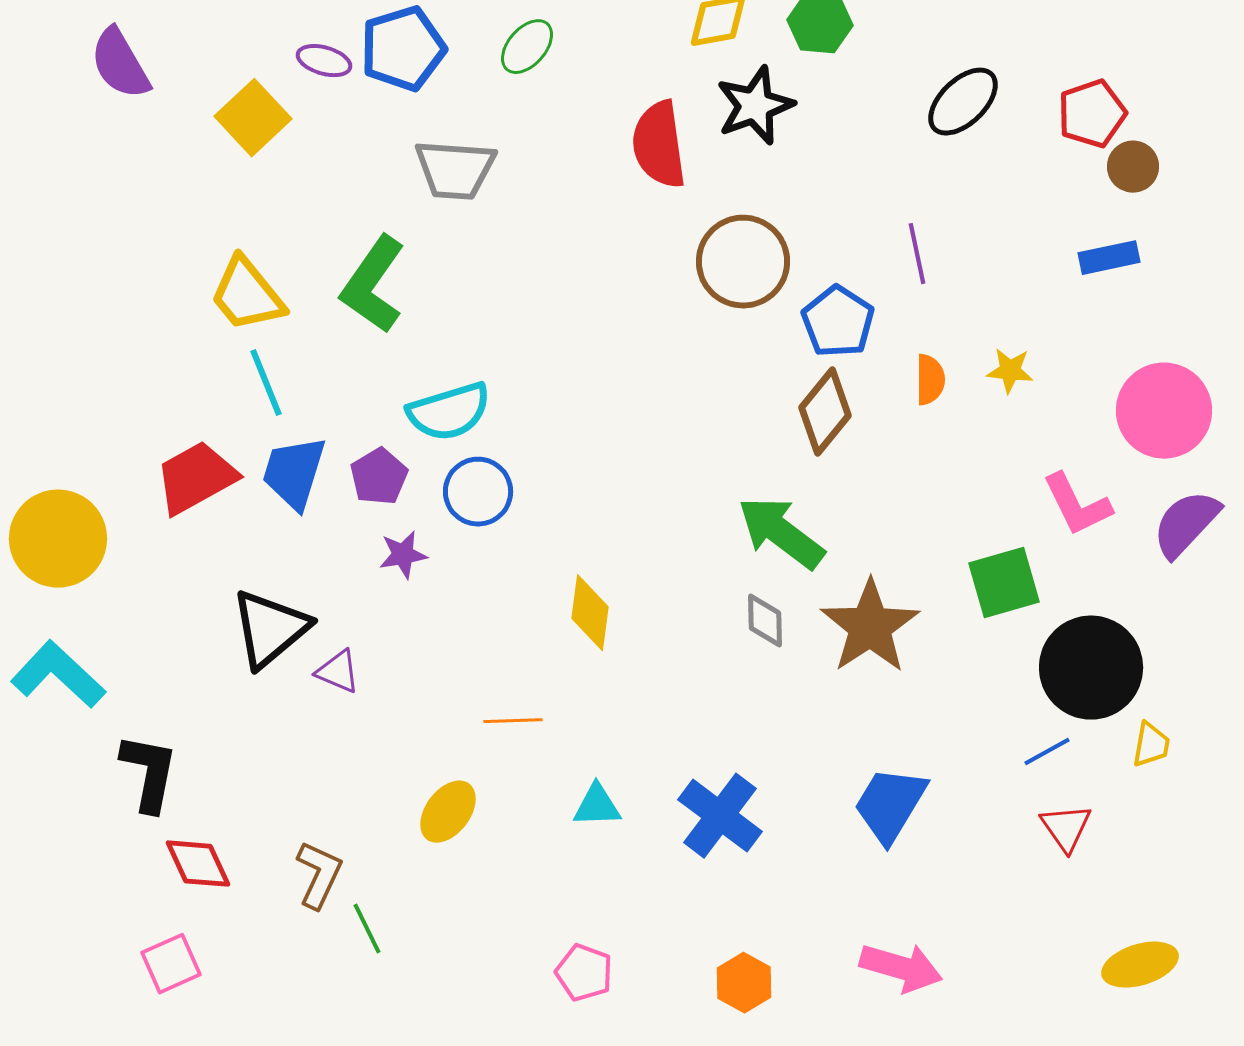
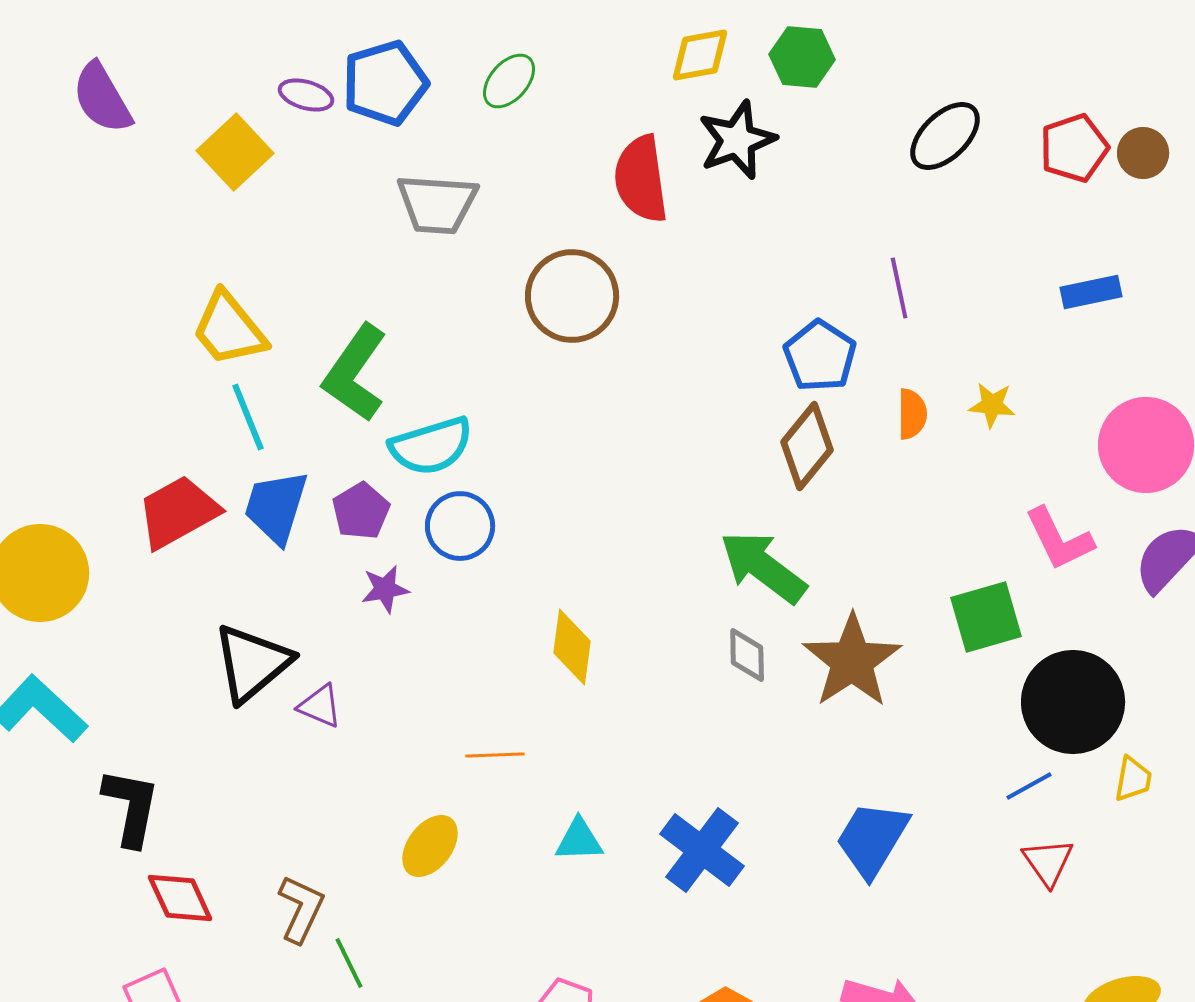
brown circle: (1133, 167) -> (1143, 153), moved
brown circle: (743, 262) -> (572, 296), moved
green L-shape: (373, 285) -> (355, 373), moved

